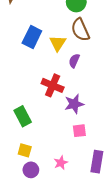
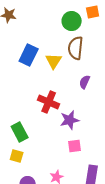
brown semicircle: (80, 30) -> (76, 48), turned 30
purple semicircle: (74, 61) -> (85, 82), moved
yellow square: (25, 150) -> (17, 156), moved

